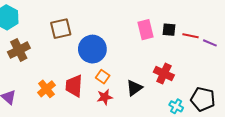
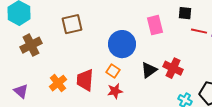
black square: (169, 30) -> (185, 13), moved
blue circle: (92, 49) -> (122, 44), moved
black triangle: (134, 88) -> (149, 70), moved

